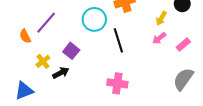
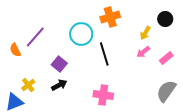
yellow cross: (43, 61) -> (28, 85), moved
black arrow: (61, 73) -> (59, 85), moved

